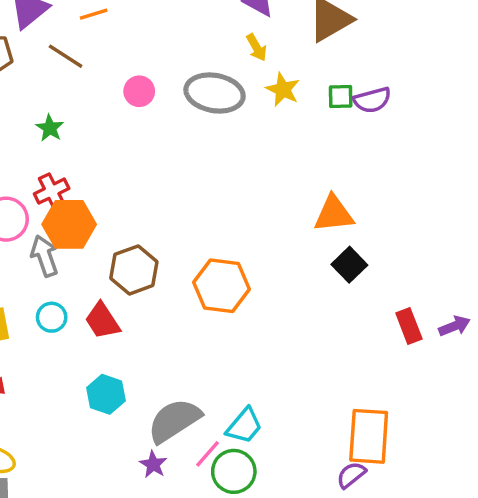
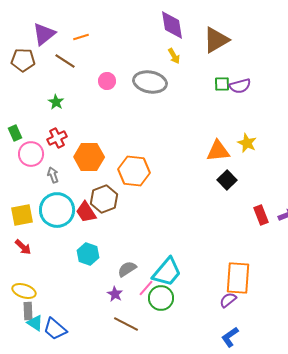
yellow star: (283, 89) -> (247, 143), moved
orange hexagon: (69, 224) -> (89, 157), moved
gray arrow: (45, 256) -> (53, 175), size x0.7
brown hexagon: (134, 270) -> (104, 199), moved
orange hexagon: (222, 286) -> (134, 171), moved
cyan circle: (52, 317) -> (57, 210), size x2.0
gray semicircle: (174, 421) -> (127, 269), size x0.6
cyan trapezoid: (244, 426) -> (167, 272), size x1.4

